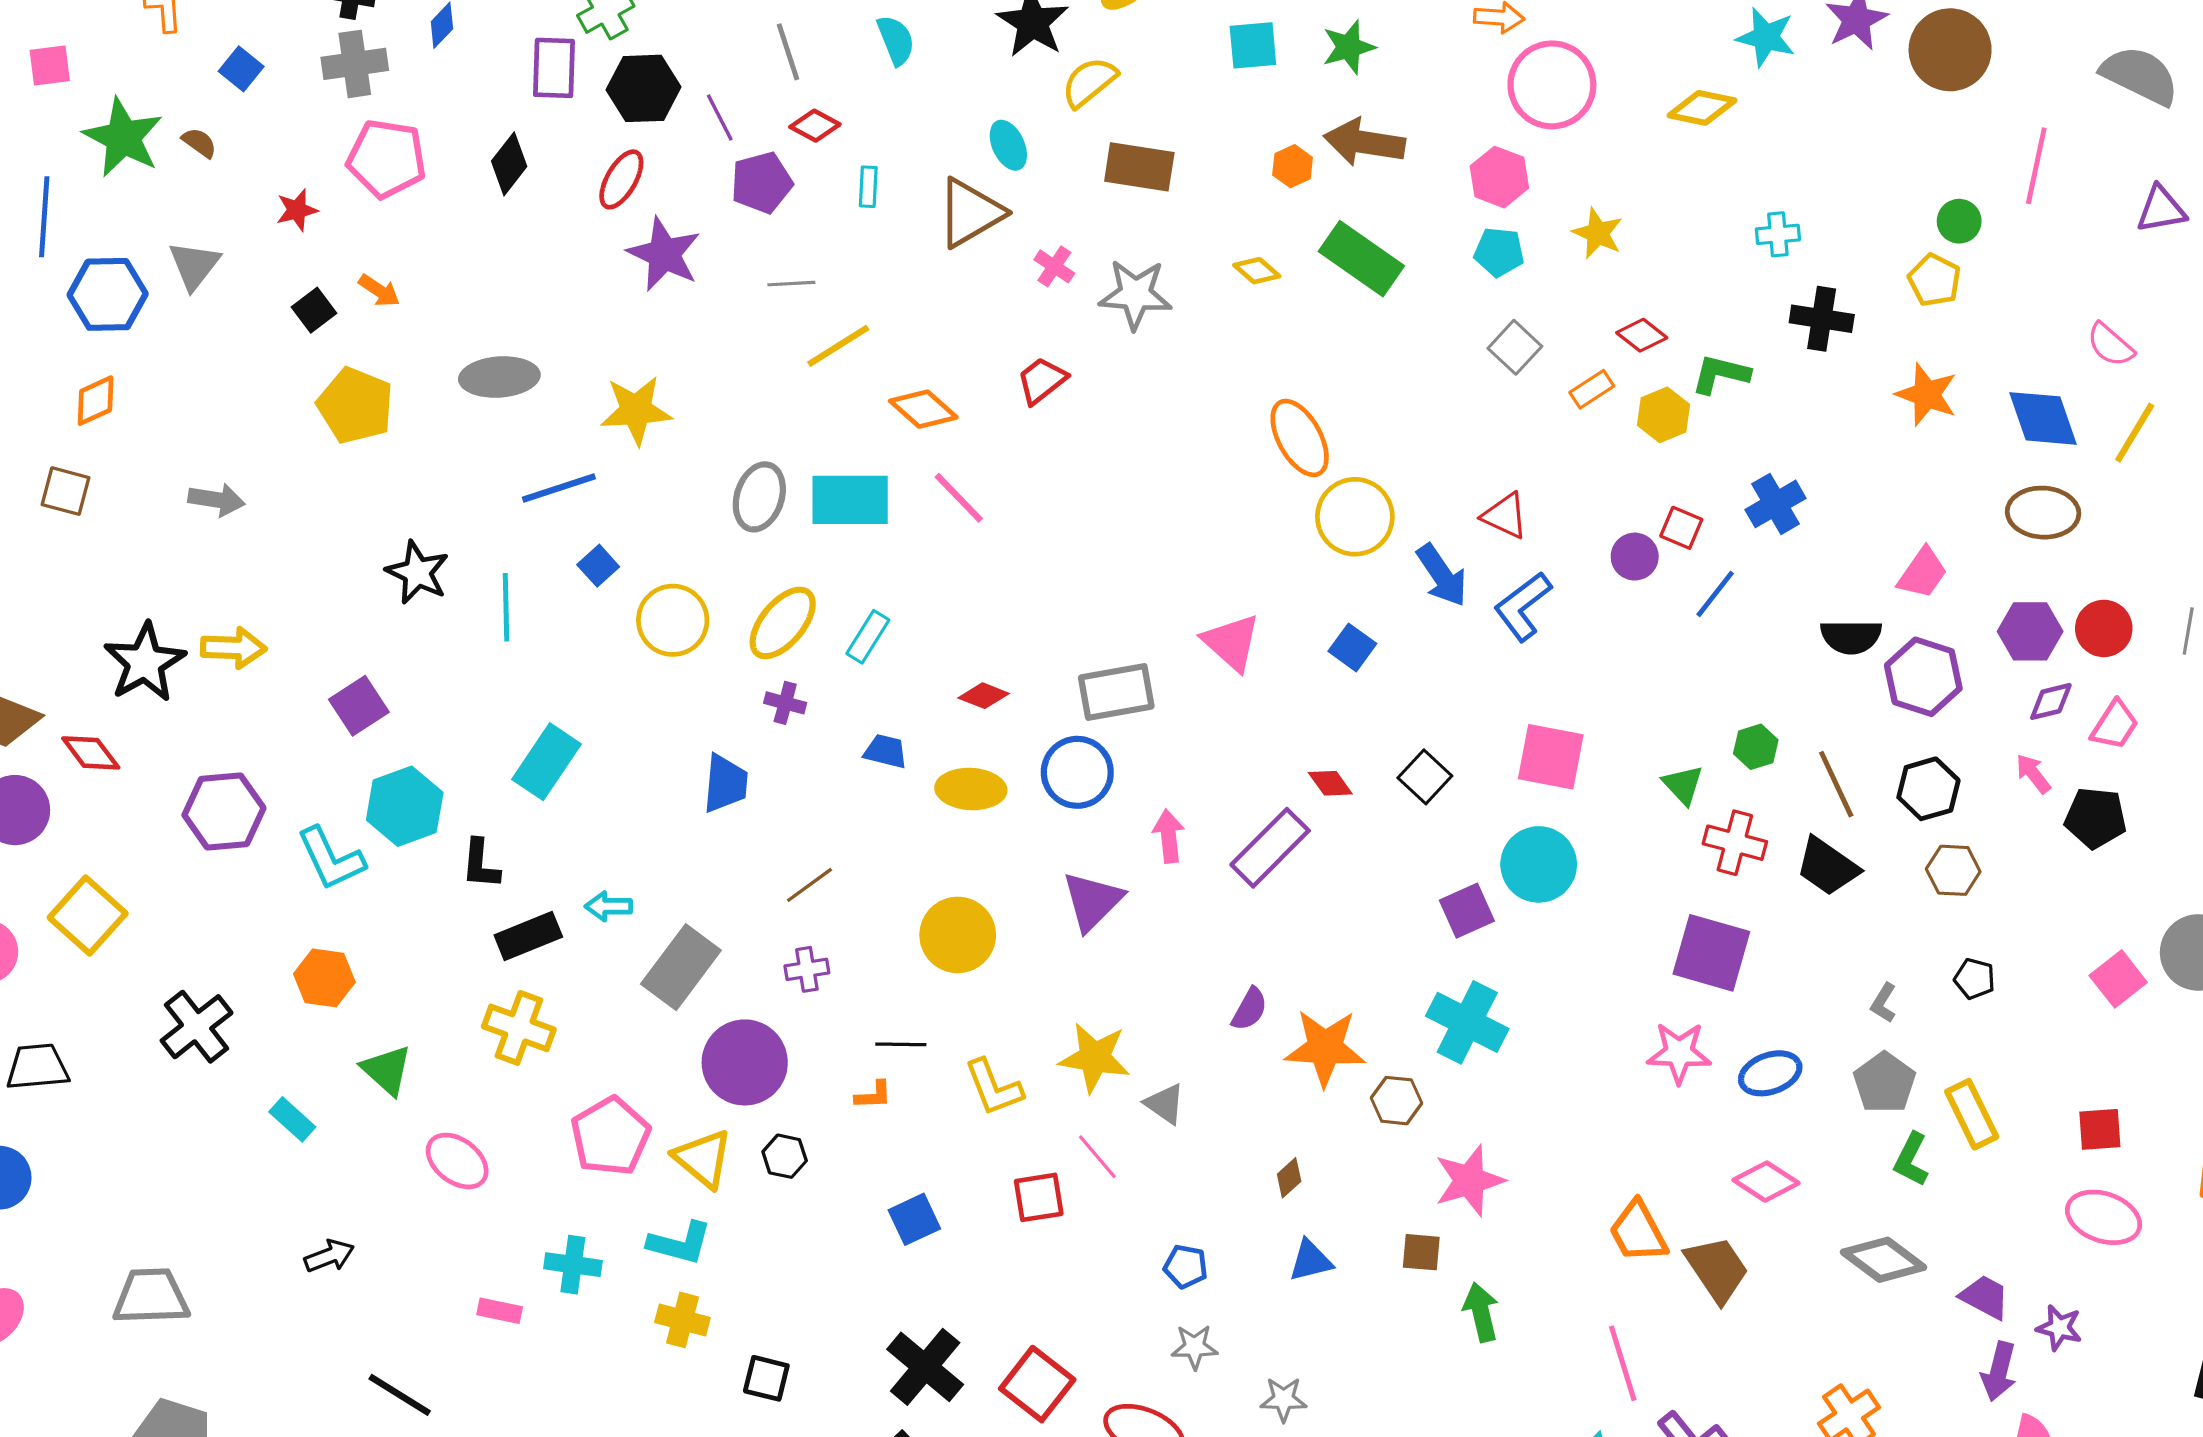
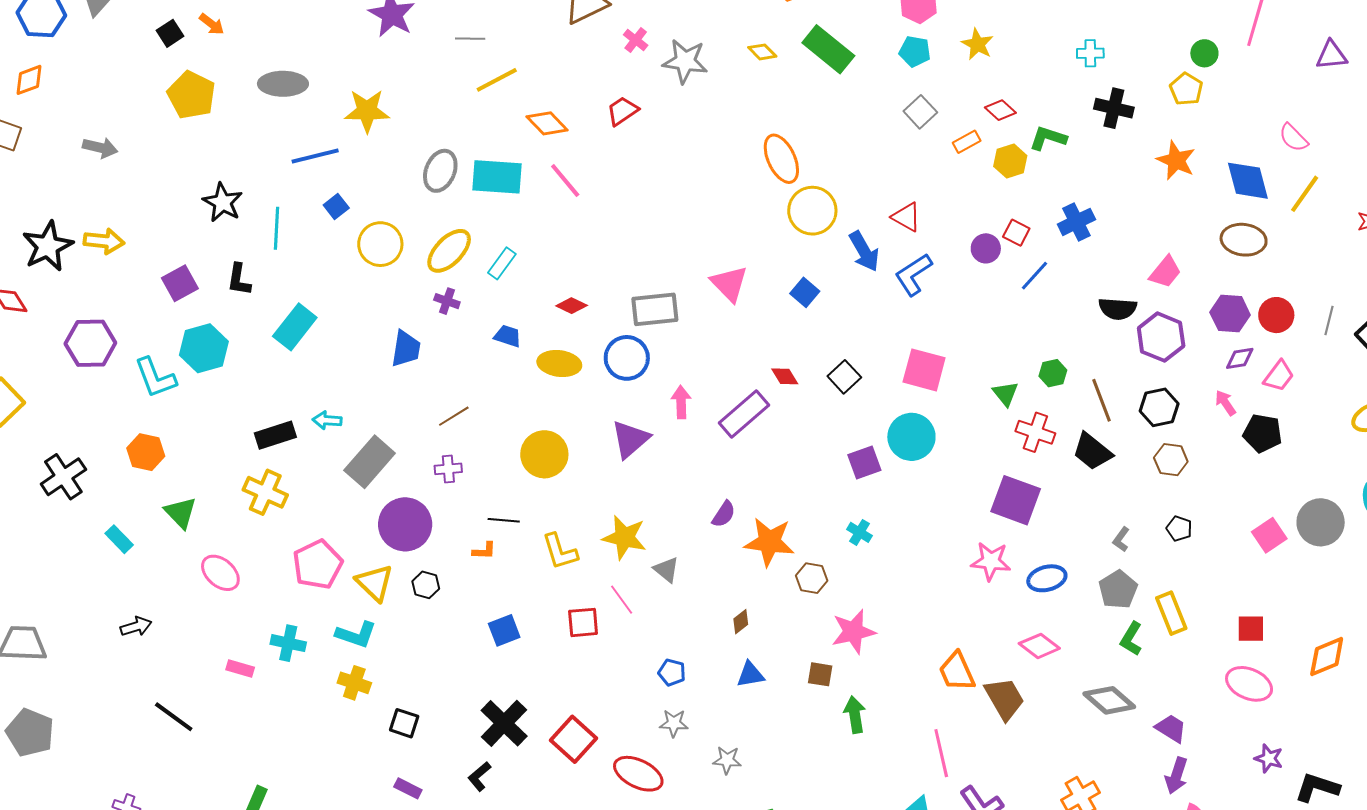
black L-shape: (481, 864) -> (239, 280), moved
cyan cross: (1467, 1022) -> (859, 532), size x0.5
purple star: (2059, 1328) -> (1269, 758), moved

